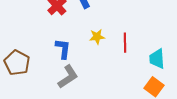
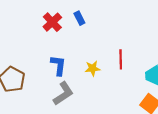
yellow star: (97, 37) -> (93, 68), moved

